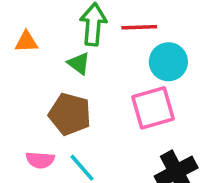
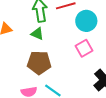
pink square: (153, 108) -> (84, 48), size x0.7

